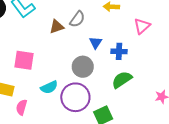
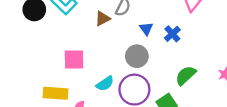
blue cross: (119, 51) -> (172, 34), turned -35
green semicircle: (122, 80) -> (186, 75), moved

